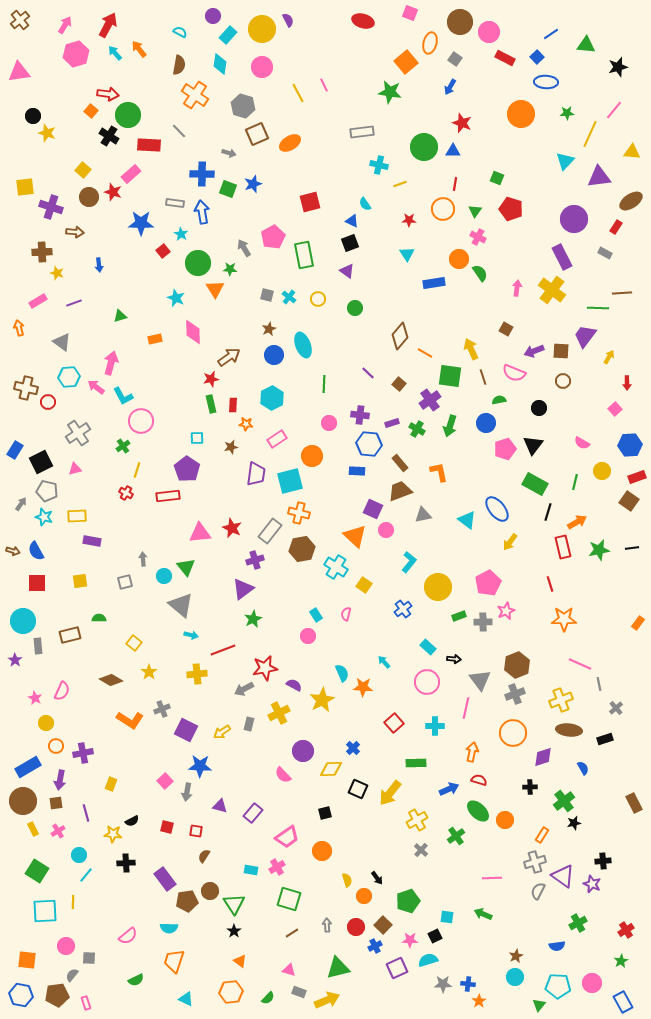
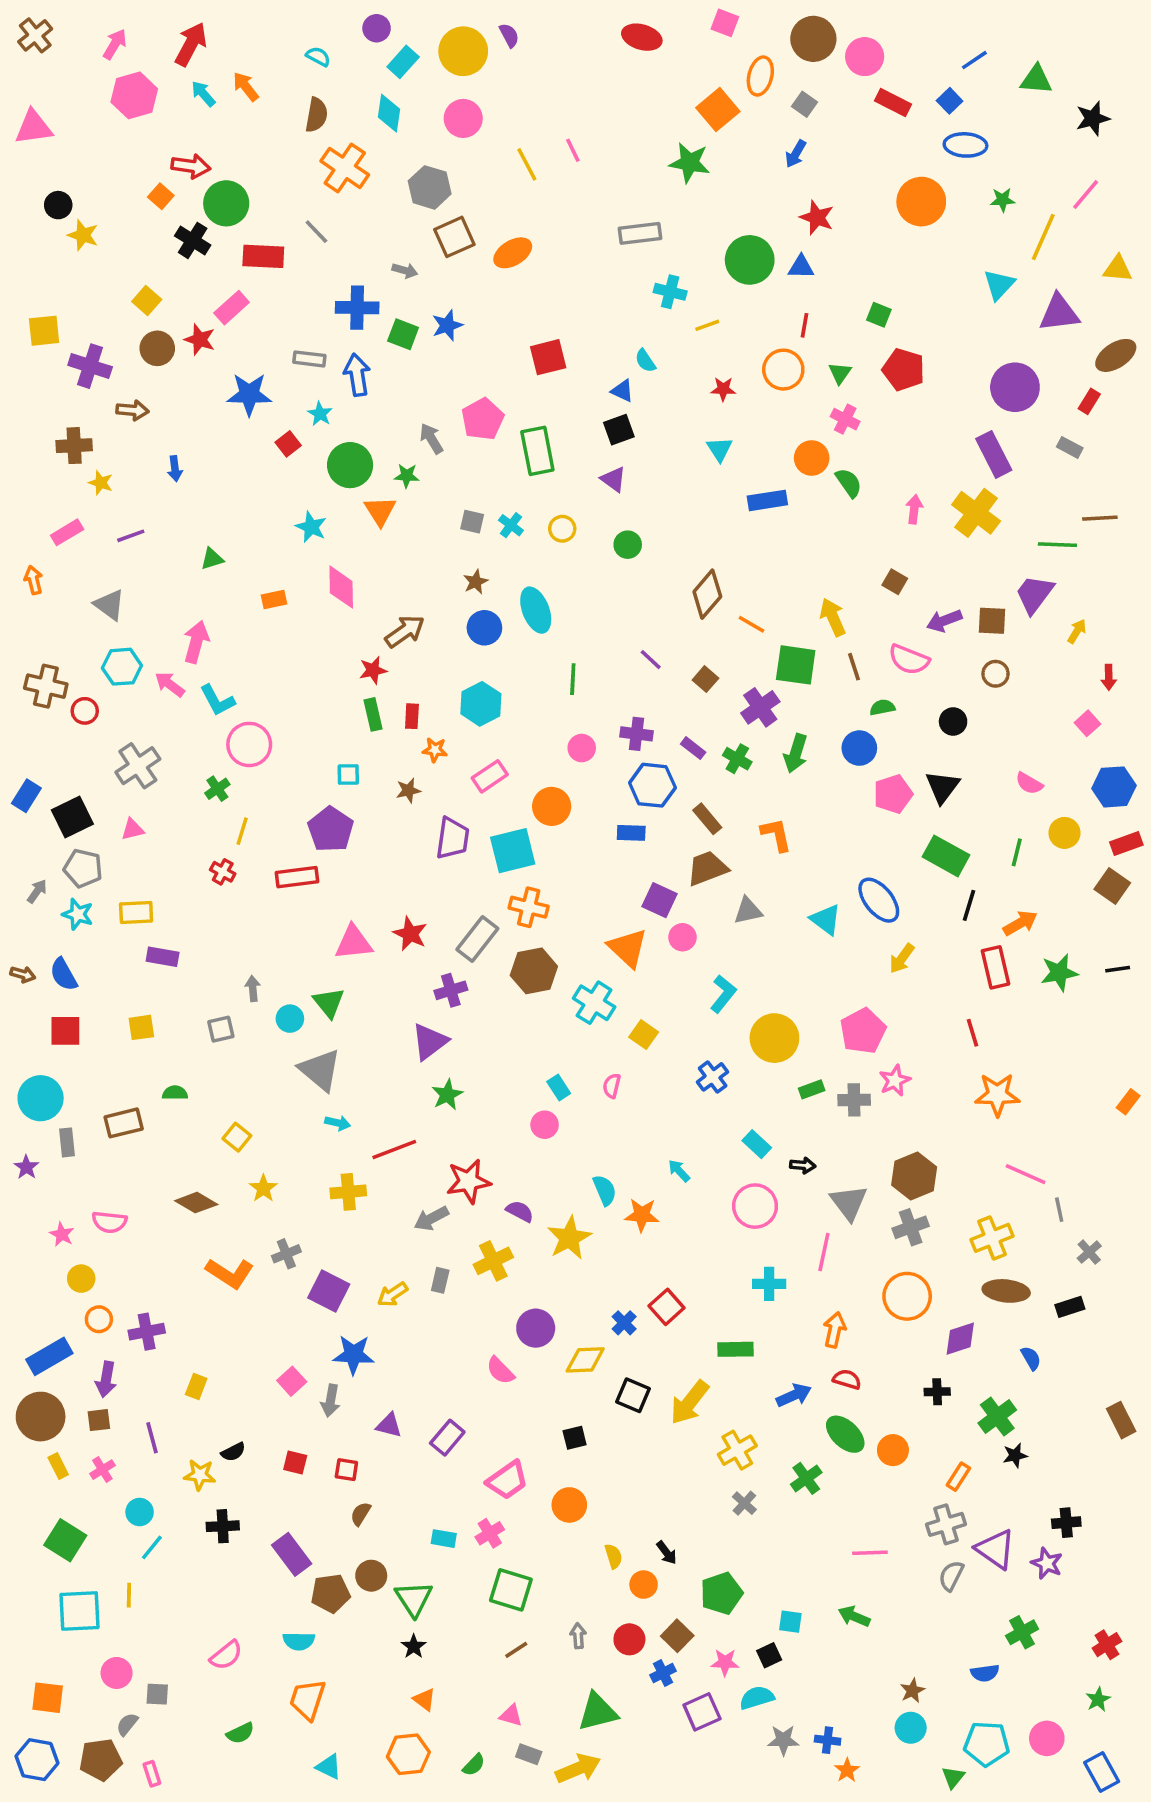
purple rectangle: (392, 423) -> (693, 748), turned 56
pink semicircle: (62, 691) -> (110, 1222), turned 72
red square: (394, 723) -> (667, 1307), moved

